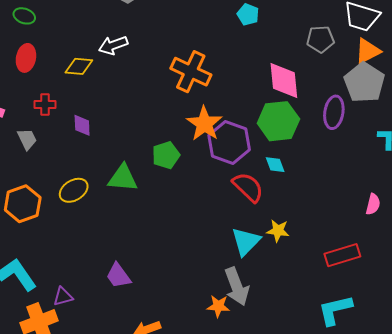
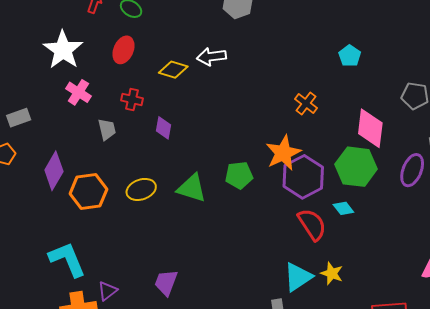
orange cross: (191, 72) -> (306, 104), moved, size x0.6
cyan diamond: (275, 165) -> (343, 208), turned -30
purple trapezoid: (118, 276) -> (166, 283), turned 44
purple triangle: (63, 297) -> (107, 291), turned -35

